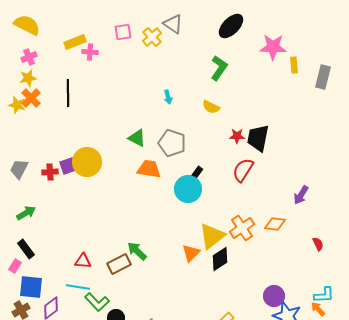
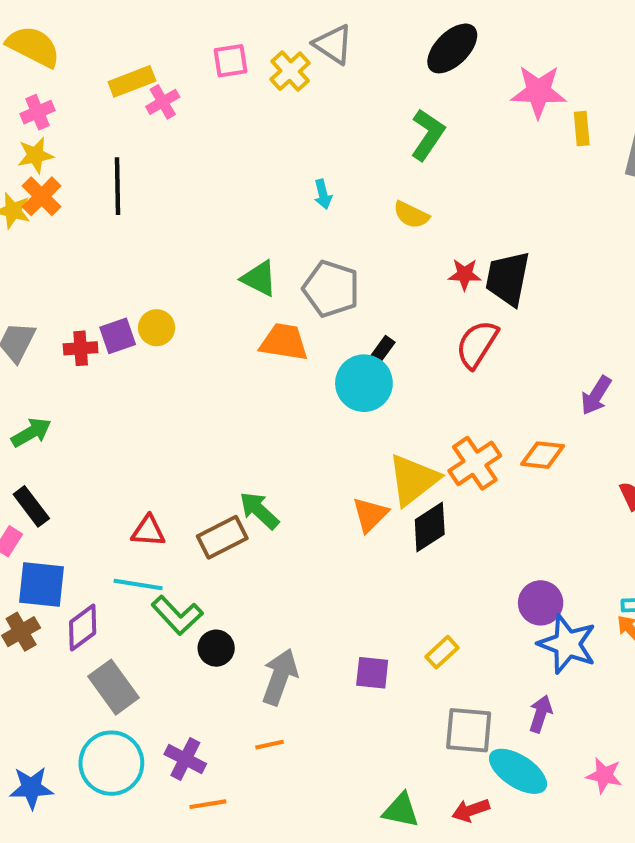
pink cross: (90, 52) -> (163, 102), turned -35
yellow circle: (87, 162) -> (157, 328), size x0.6

